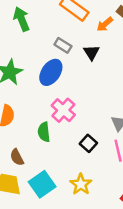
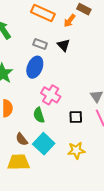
black square: (88, 143) -> (76, 117), turned -32
cyan square: (42, 184) -> (44, 144), moved
yellow star: (81, 184) -> (76, 150), turned -30

